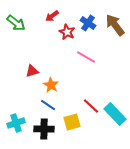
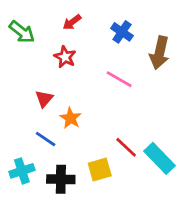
brown arrow: (115, 25) -> (159, 53), moved, turned -130
red star: (67, 32) -> (65, 57), moved
red triangle: (32, 71) -> (44, 99), turned -32
blue line: (48, 105) -> (46, 139), moved

